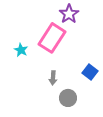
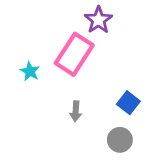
gray circle: (68, 98) -> (120, 140), moved

